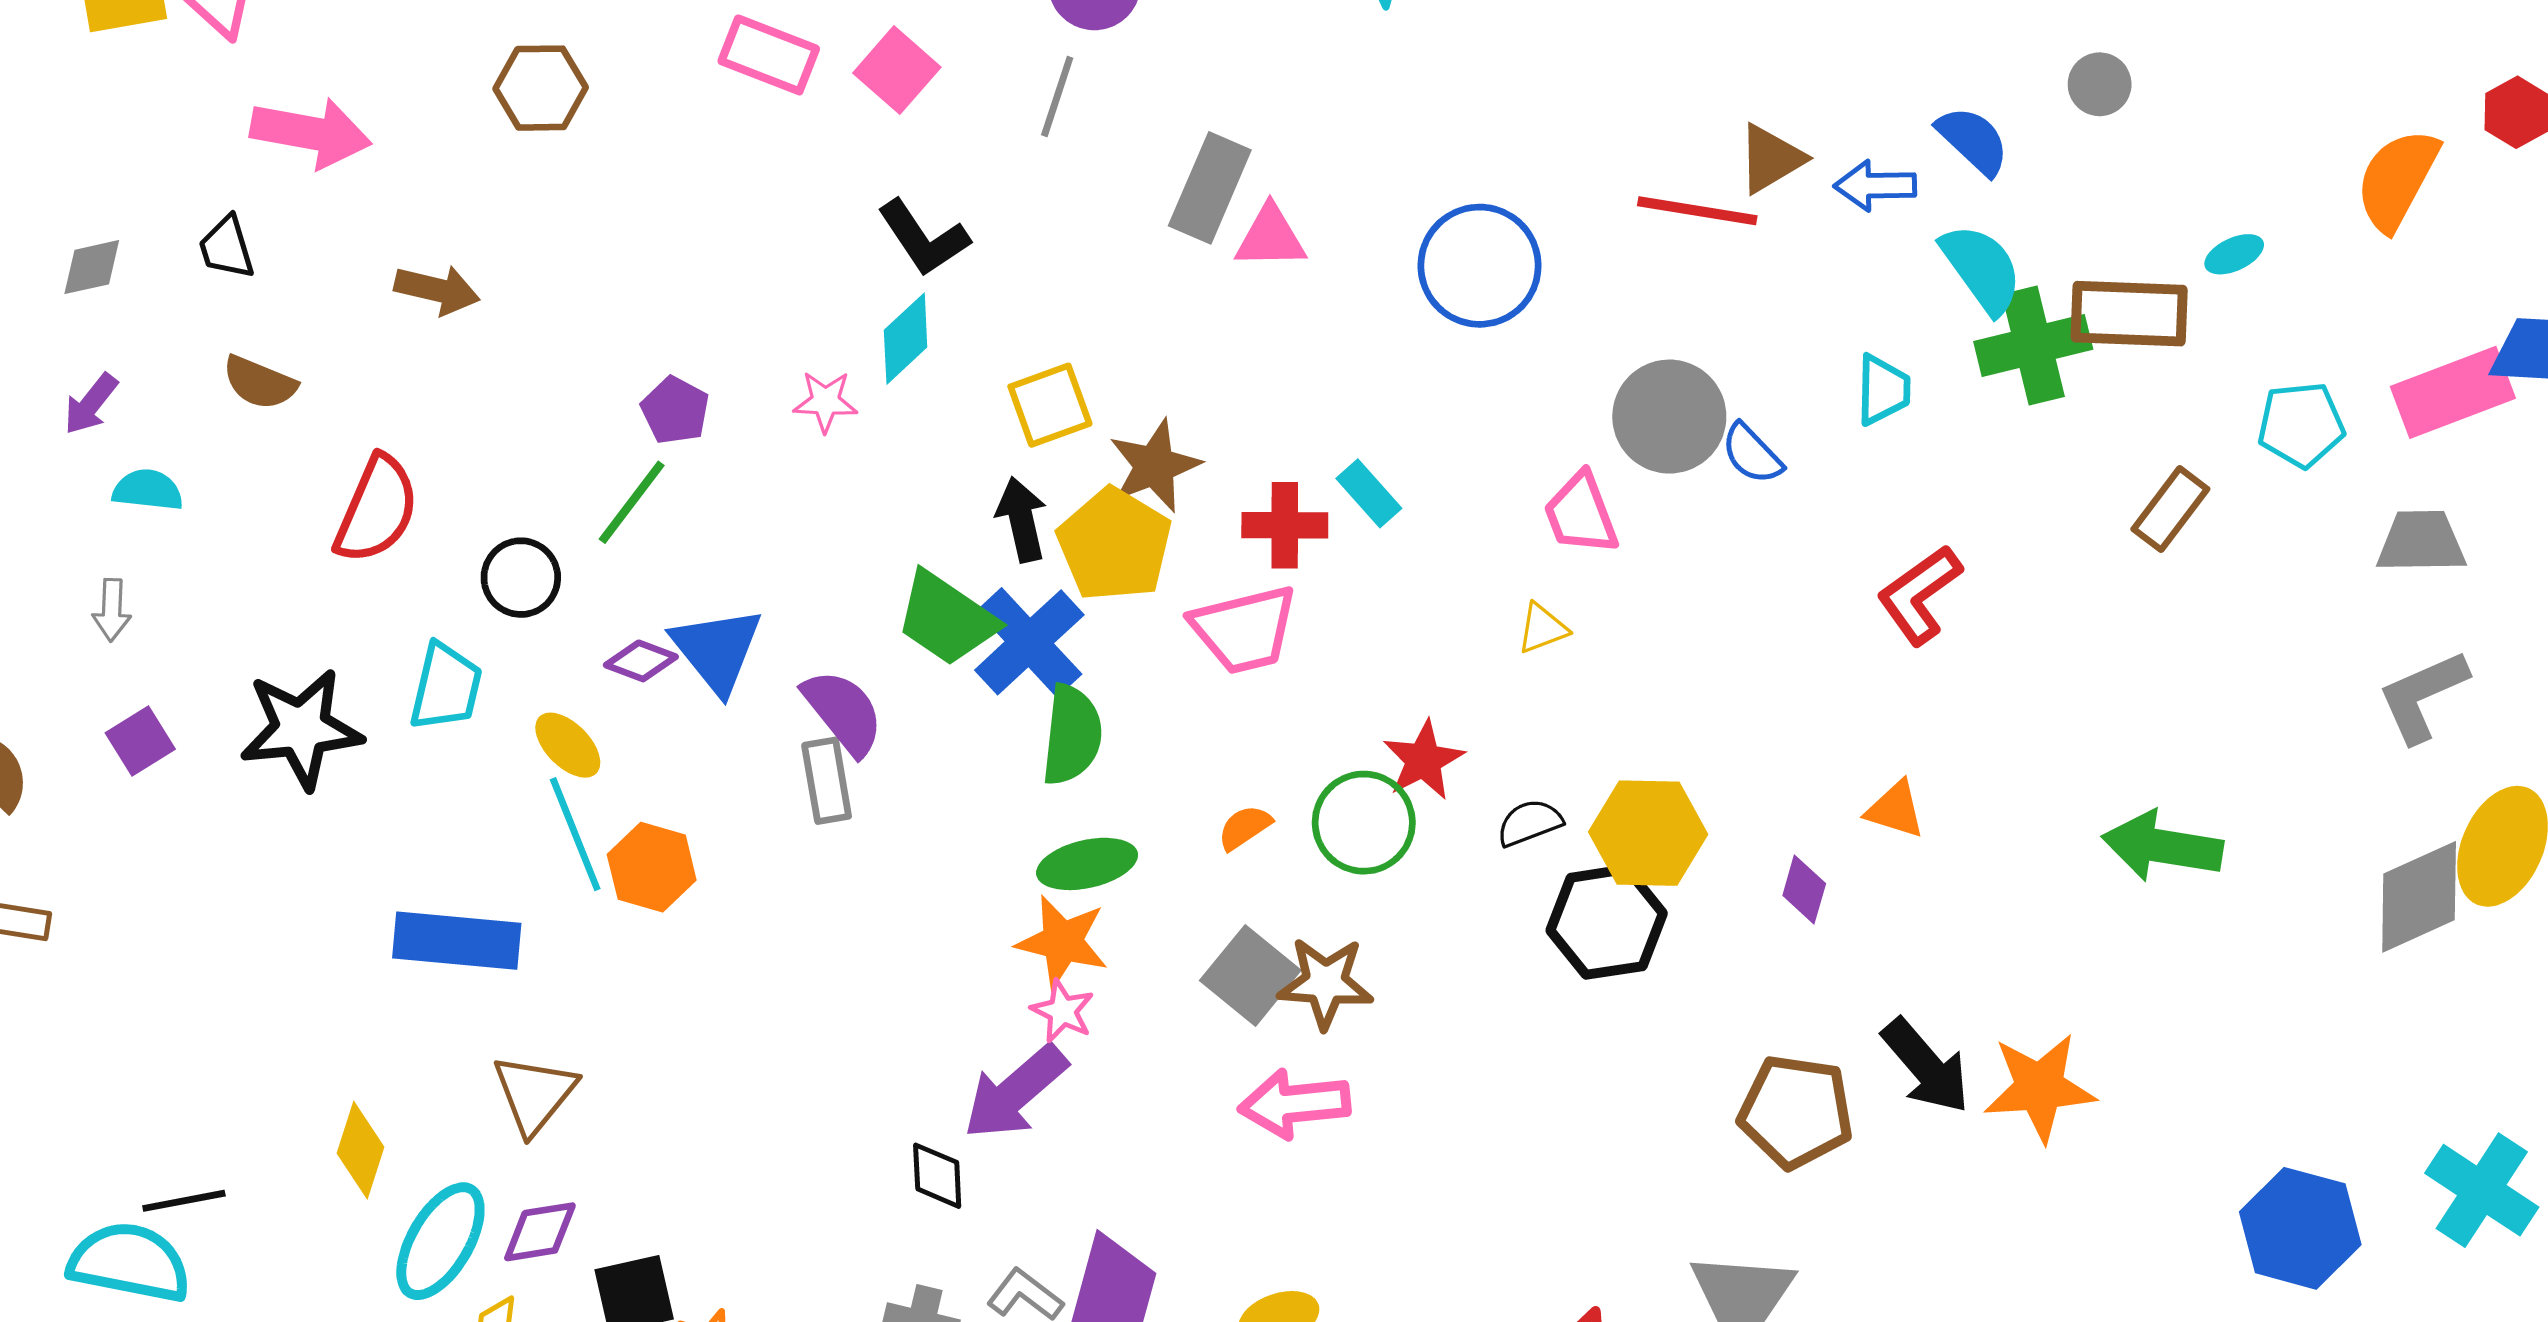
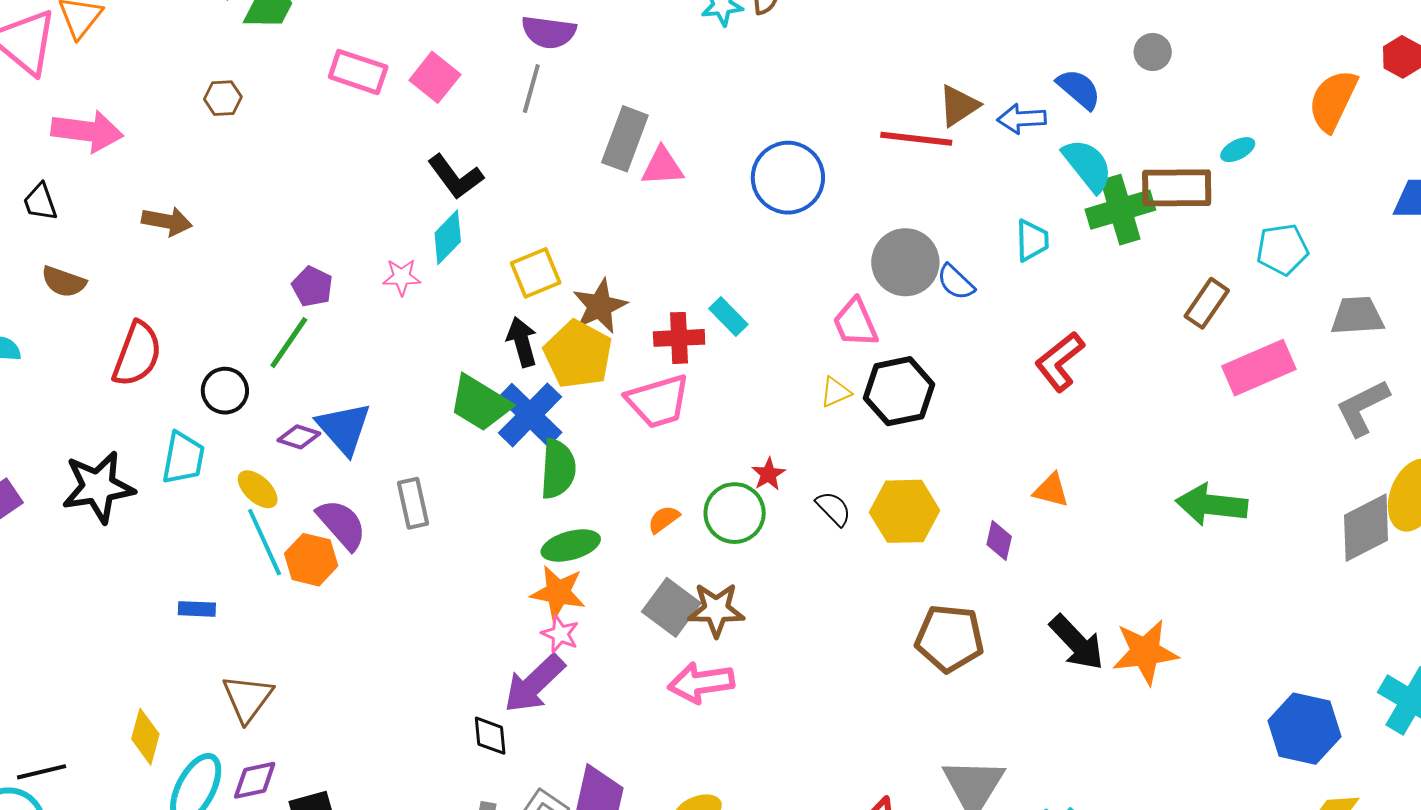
brown hexagon: (541, 88) -> (223, 98), size x0.7
pink rectangle: (2453, 392) -> (1259, 368), moved
purple semicircle: (843, 712) -> (342, 524), moved
red star: (1424, 760) -> (768, 474), size x0.7
black semicircle: (1530, 823) -> (833, 508), turned 69
black hexagon: (1607, 922) -> (899, 391), moved
blue rectangle: (457, 941) -> (197, 609), size x0.5
brown pentagon: (1796, 1112) -> (950, 638), moved

